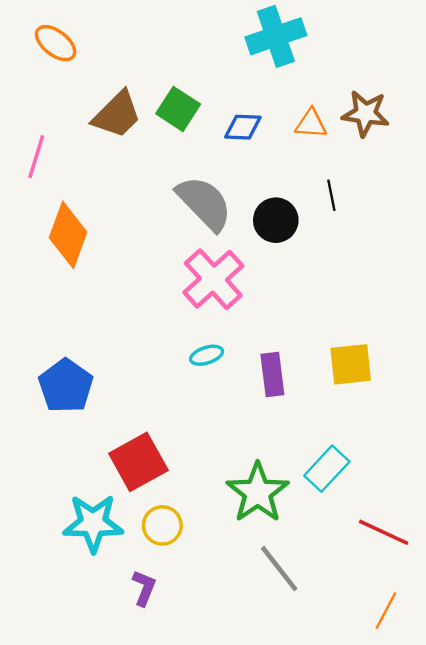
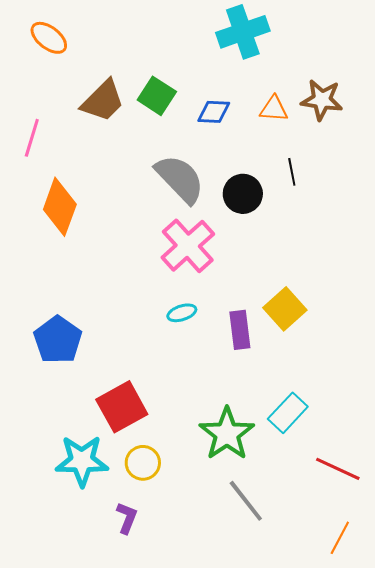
yellow square: (351, 364) -> (285, 309), moved, turned -36

